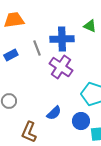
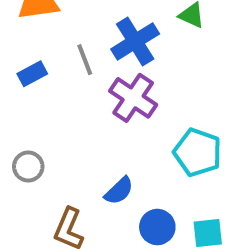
blue cross: (62, 39) -> (135, 41), turned -30
blue circle: (81, 121) -> (157, 227), moved

